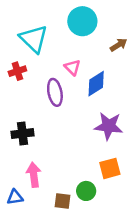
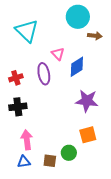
cyan circle: (82, 21) -> (78, 17), moved
brown arrow: (119, 45) -> (95, 36), turned 40
red cross: (17, 71) -> (16, 78), moved
blue triangle: (15, 197) -> (24, 162), moved

